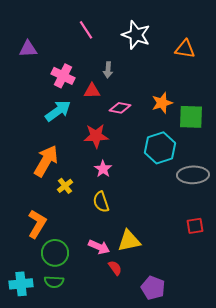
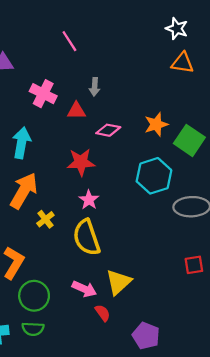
white star: (136, 35) -> (177, 29), moved, size x0.7
cyan arrow: (58, 111) -> (21, 143), moved, turned -44
green square: (191, 117) -> (189, 140), turned 32
yellow semicircle: (101, 202) -> (87, 238), size x1.5
yellow triangle: (129, 241) -> (119, 282), turned -30

